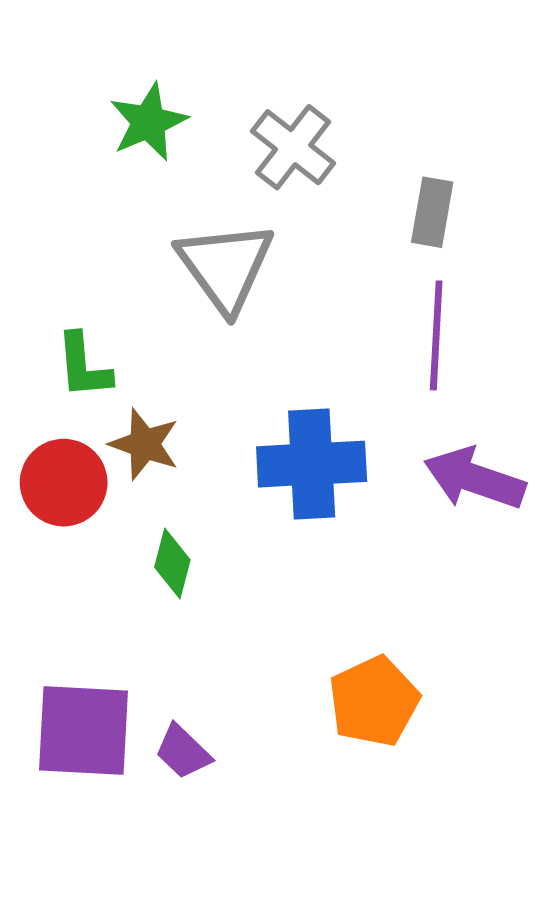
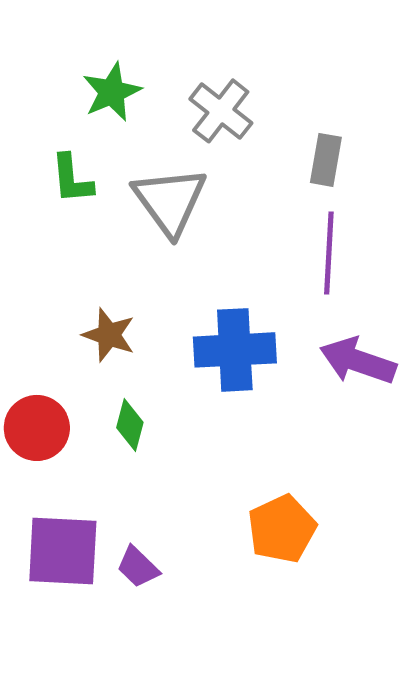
green L-shape: (84, 366) -> (72, 179), moved
red circle: (64, 483) -> (37, 428), moved

